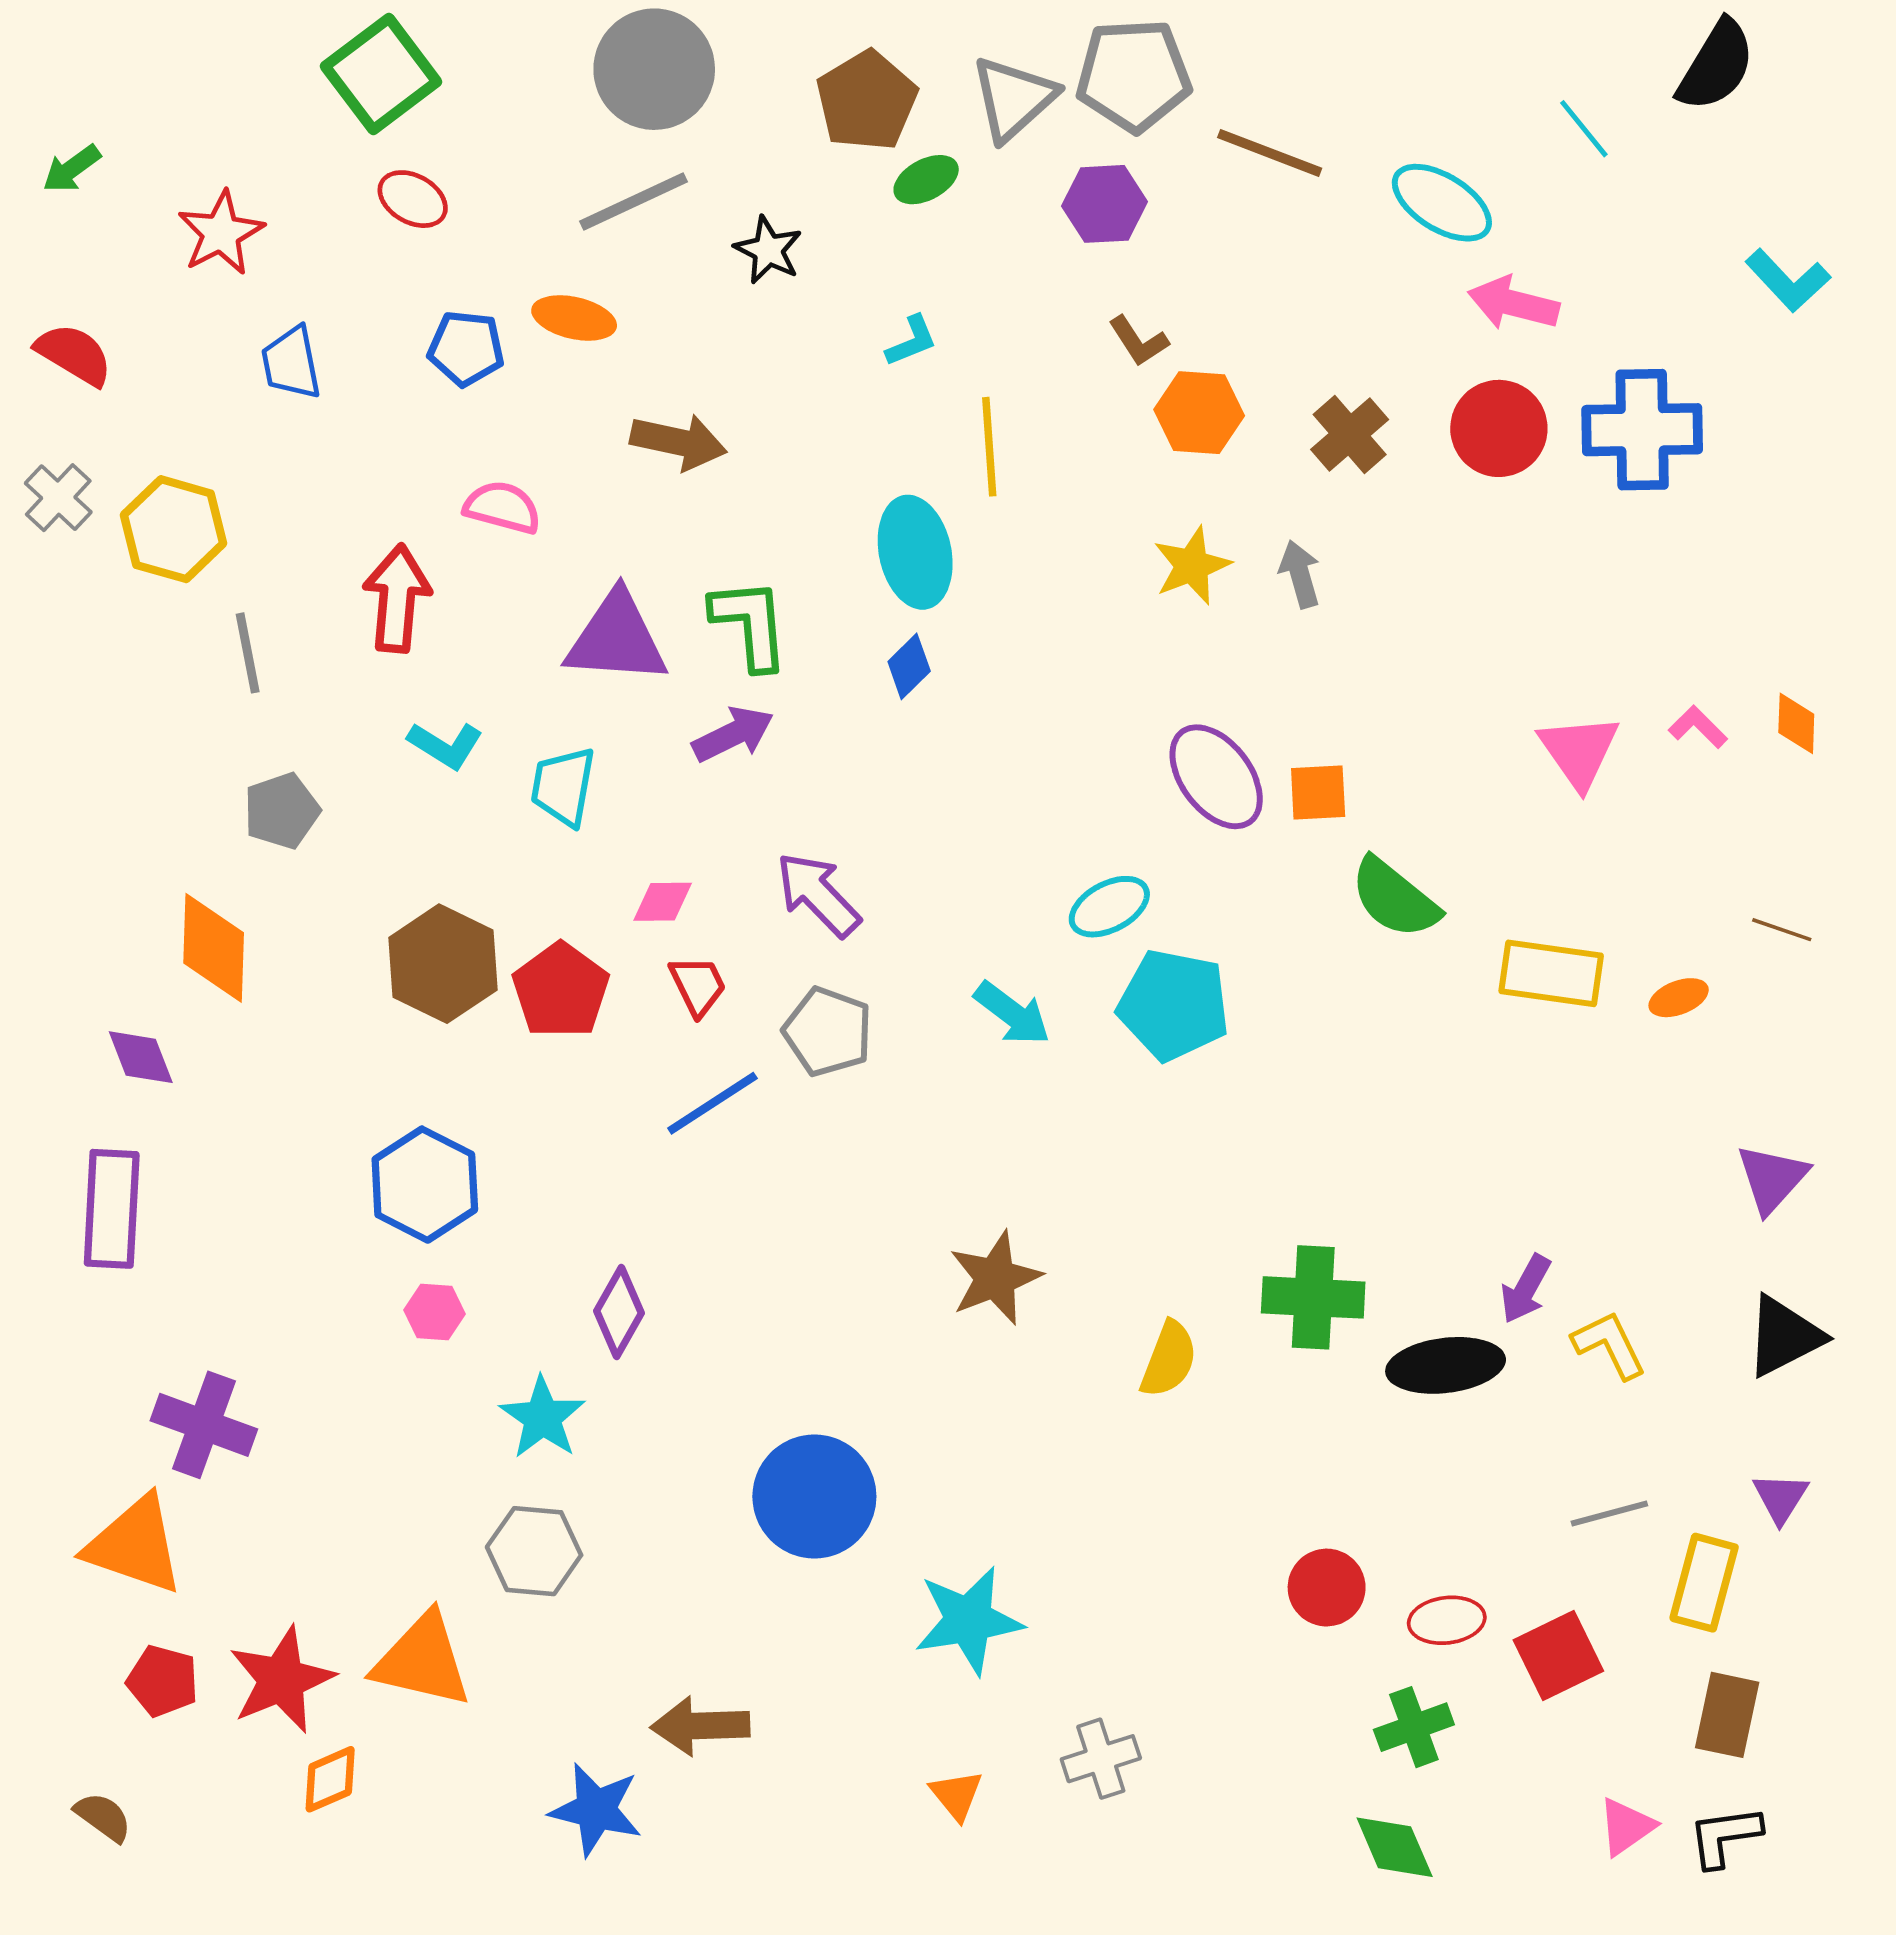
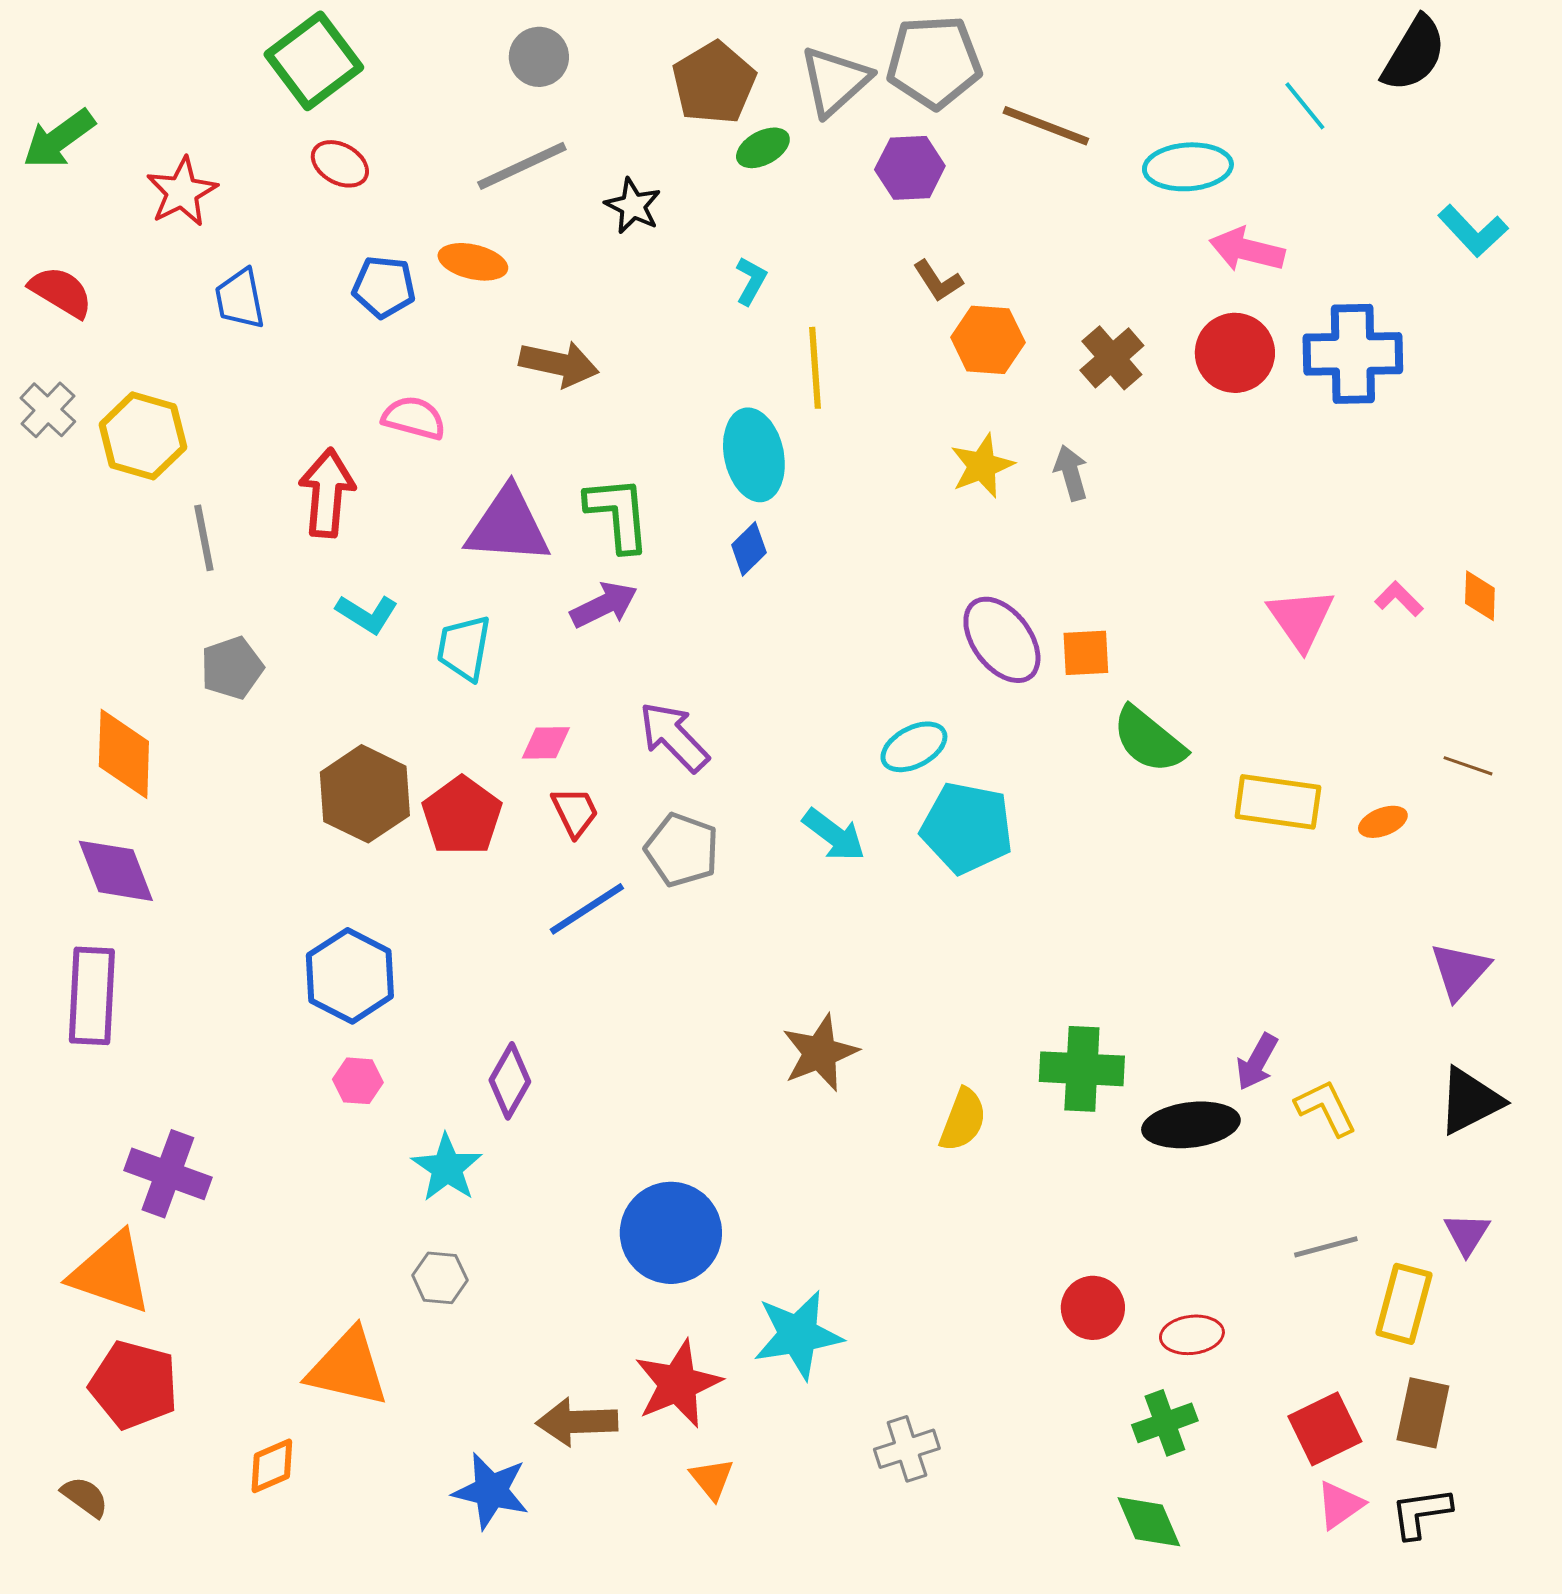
gray circle: (654, 69) -> (539, 57), size x0.6
green arrow: (72, 169) -> (59, 139), size x1.5
cyan ellipse: (1442, 203) -> (1188, 167), turned -36
cyan L-shape: (911, 341) -> (751, 281), turned -39
orange diamond: (214, 948) -> (124, 754), moved
purple diamond: (141, 1057) -> (116, 871), size x1.4
gray hexagon: (534, 1551) -> (440, 1278), size x0.7
red square: (1558, 1655) -> (1325, 1429), moved
red star: (282, 1680) -> (678, 1384), moved
red pentagon: (163, 1681) -> (134, 1385), size x1.5
orange triangle: (956, 1795) -> (712, 1479), moved

